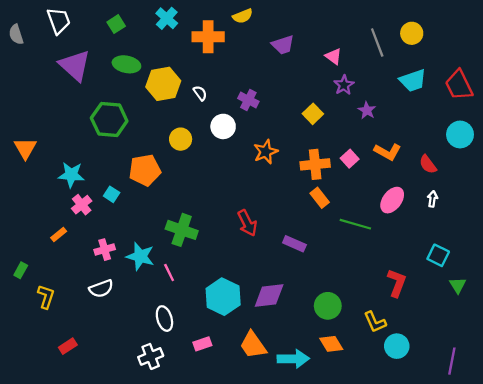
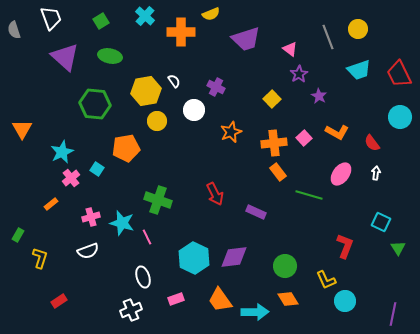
purple trapezoid: (283, 45) -> (246, 39), size x1.4
yellow hexagon: (163, 84) -> (146, 91), moved
cyan star: (71, 175) -> (62, 152), turned -30

